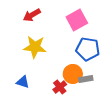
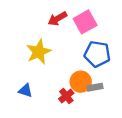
red arrow: (32, 15) -> (57, 19), moved
yellow star: (35, 47) -> (39, 52), turned -30

